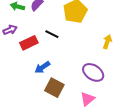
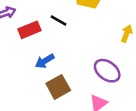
brown square: (54, 88) -> (58, 87), turned 30

